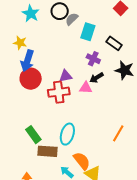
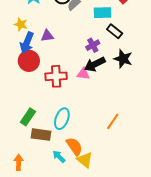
cyan rectangle: (88, 32) -> (102, 13), moved, turned 66
purple cross: (93, 59) -> (93, 45), turned 32
purple triangle: (66, 76) -> (47, 36), moved
black arrow: (97, 78) -> (95, 64), size x1.5
green rectangle: (33, 135) -> (28, 117), turned 66

